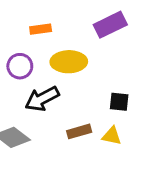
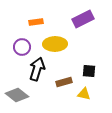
black arrow: (42, 99) -> (37, 69), turned 135
brown rectangle: (79, 131) -> (64, 82), moved

